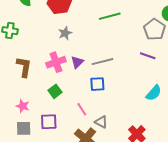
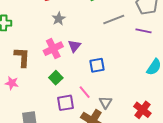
gray line: (103, 62) -> (114, 19), moved
pink star: (23, 106) -> (12, 83), moved
purple square: (49, 122) -> (66, 103), moved
gray triangle: (101, 122) -> (106, 102), turned 40

